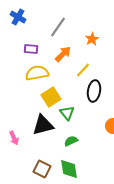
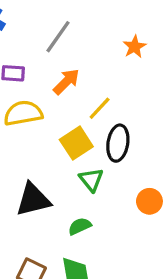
orange star: (92, 39) -> (135, 47), moved
yellow square: (51, 97) -> (76, 143), moved
green triangle: (67, 113) -> (91, 180), moved

